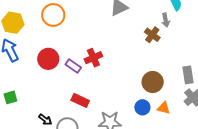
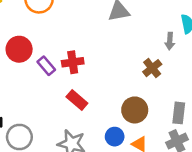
brown cross: (152, 35) -> (152, 68), moved
red rectangle: (80, 100) -> (77, 100), moved

